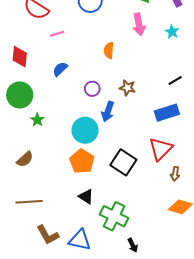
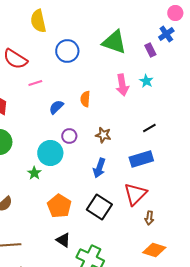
pink arrow: (139, 24) -> (122, 85), moved
blue semicircle: (60, 69) -> (56, 107), moved
blue arrow: (108, 112) -> (99, 168), moved
green star: (37, 120) -> (34, 173), moved
cyan circle: (85, 130) -> (50, 153), moved

